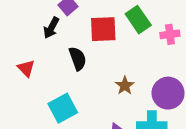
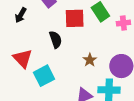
black arrow: (51, 28) -> (21, 15), moved
red triangle: (26, 68) -> (23, 59), moved, size x1.5

